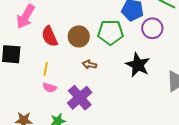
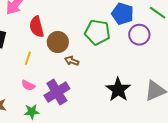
brown circle: (79, 36) -> (58, 42), moved
black star: (138, 65) -> (118, 90), moved
pink semicircle: (50, 88) -> (28, 85), moved

